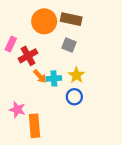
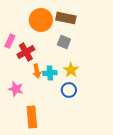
orange arrow: (40, 76) -> (37, 71), turned 32
pink star: (17, 110) -> (16, 89), moved

